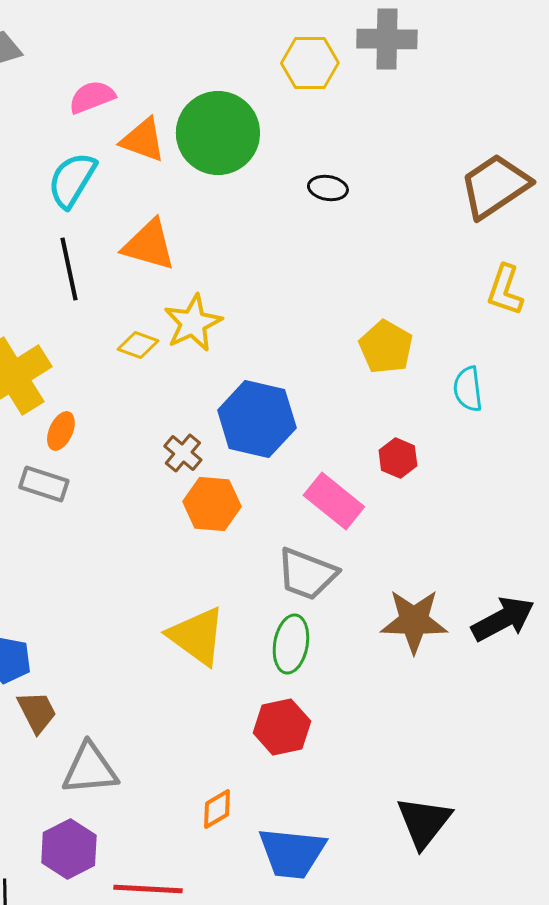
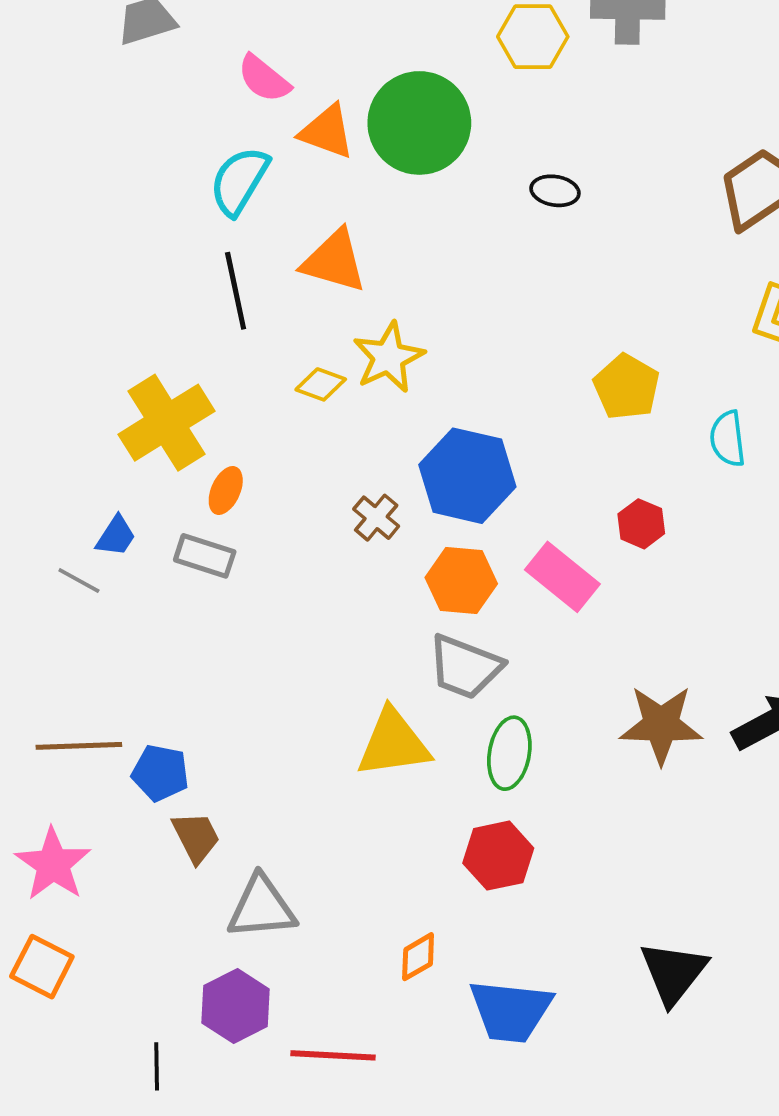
pink semicircle: (92, 97) -> (264, 79), turned -120
orange hexagon: (212, 504) -> (461, 581), moved
gray trapezoid: (307, 574) -> (465, 667), moved
yellow triangle: (197, 636) -> (393, 743), turned -44

